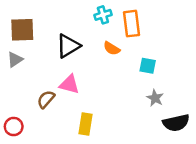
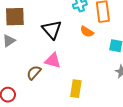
black triangle: (68, 46) -> (52, 30), turned -40
yellow rectangle: (86, 124) -> (76, 89), moved

